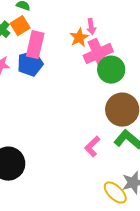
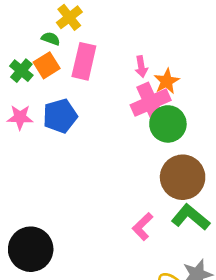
orange star: (79, 38) -> (167, 81), moved
pink rectangle: (35, 45) -> (84, 61), moved

